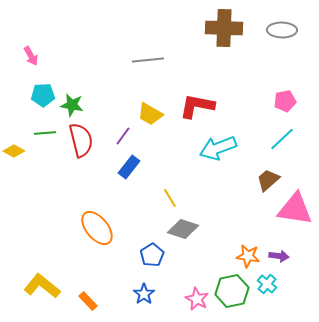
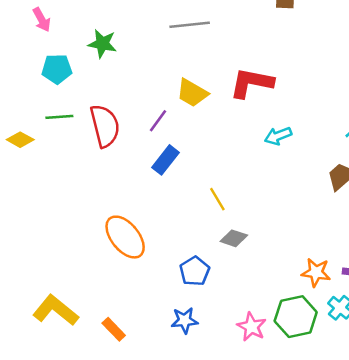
green star: (72, 105) -> (102, 44), moved
cyan arrow: (218, 148) -> (278, 136), size x0.6
gray diamond: (183, 229) -> (234, 238), size x0.7
blue star: (144, 294) -> (185, 320), turned 30

